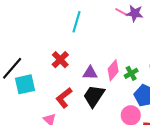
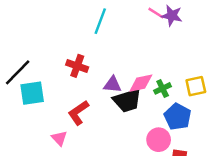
red cross: (60, 60) -> (77, 66), turned -30
pink diamond: (113, 70) -> (141, 83), turned 35
black trapezoid: (94, 96) -> (127, 100), moved, turned -145

